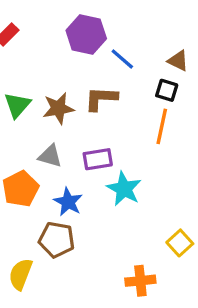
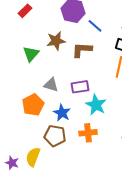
brown star: (58, 108) -> (56, 41), moved
orange cross: (140, 281) -> (88, 133), moved

